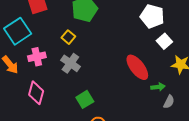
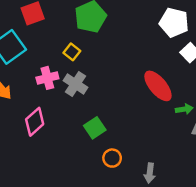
pink cross: (37, 57) -> (47, 78), moved
pink diamond: (36, 93) -> (35, 122), turned 35

